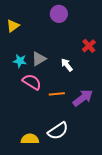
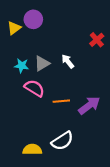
purple circle: (59, 14) -> (33, 19), moved
red cross: (89, 46) -> (97, 40), moved
white arrow: (67, 65) -> (68, 61), moved

